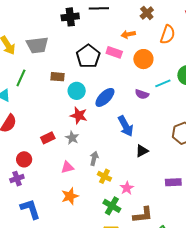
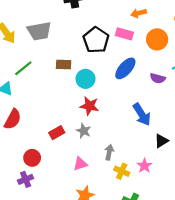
green line: (21, 78) -> (23, 68), turned 30
blue ellipse: (105, 97) -> (125, 68), moved
pink star: (127, 188) -> (144, 166), moved

